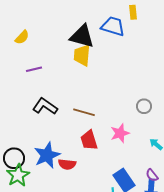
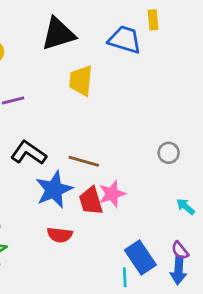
black triangle: (82, 36) -> (58, 34), moved, turned -32
pink star: (120, 133) -> (112, 194), moved
blue star: (47, 155) -> (54, 190), moved

